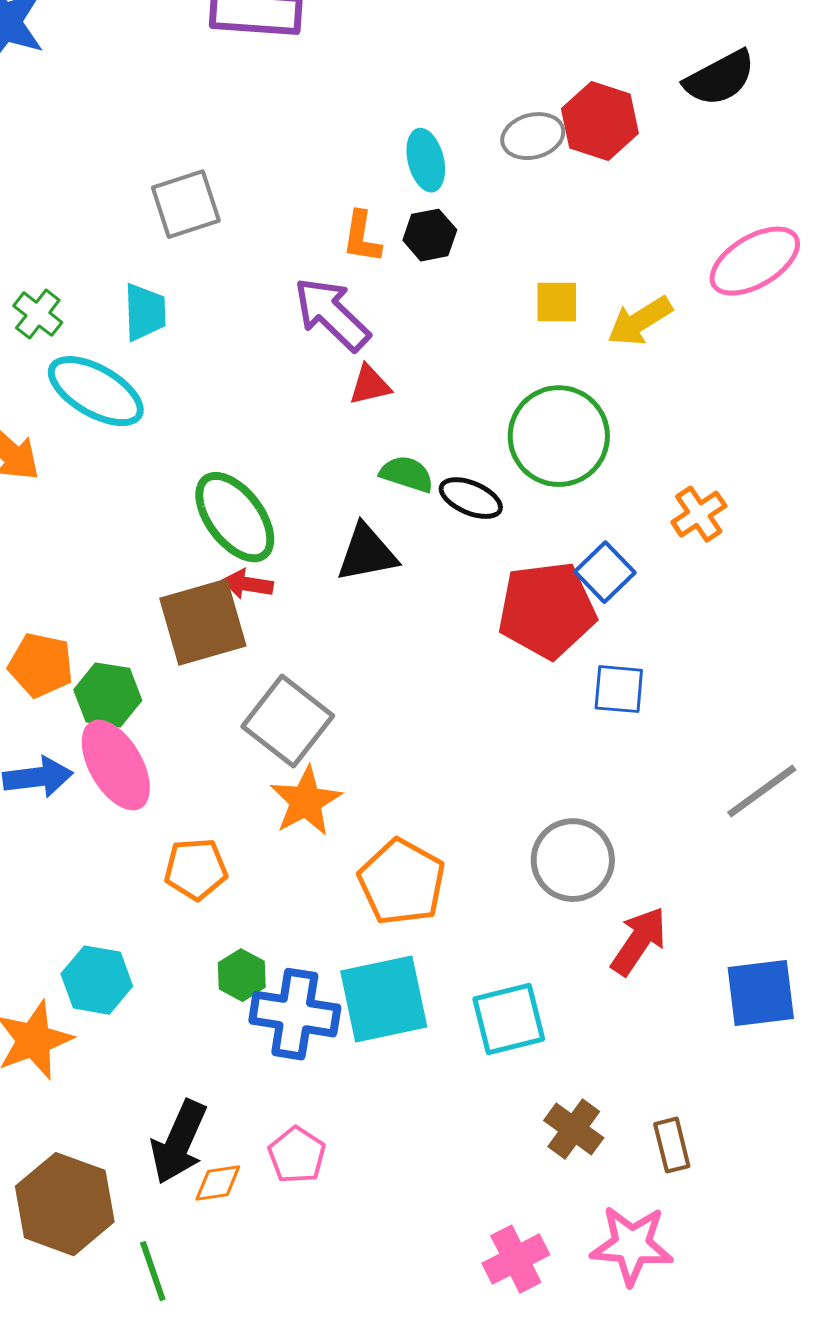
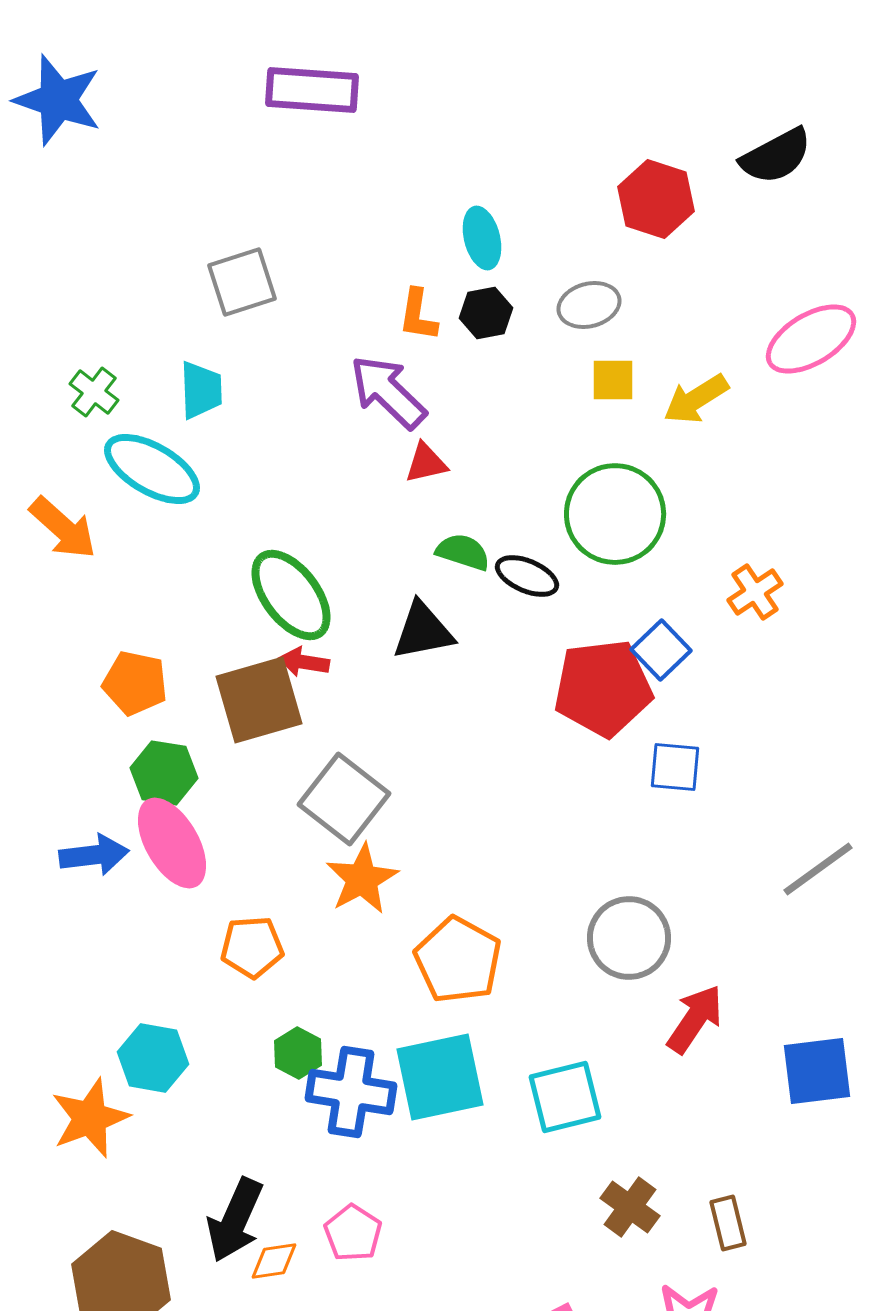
gray ellipse: (533, 136) -> (589, 305), moved
orange pentagon: (41, 665) -> (135, 683), moved

